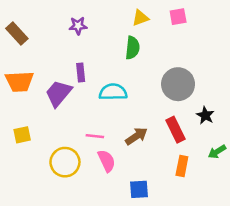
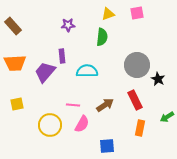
purple star: (78, 26) -> (68, 25), moved
black star: (205, 115) -> (158, 79), moved
pink semicircle: (107, 161) -> (82, 124), turned 54

